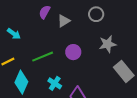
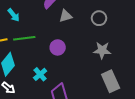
purple circle: (73, 52) -> (58, 47), moved
green line: (43, 57) -> (24, 38), moved

